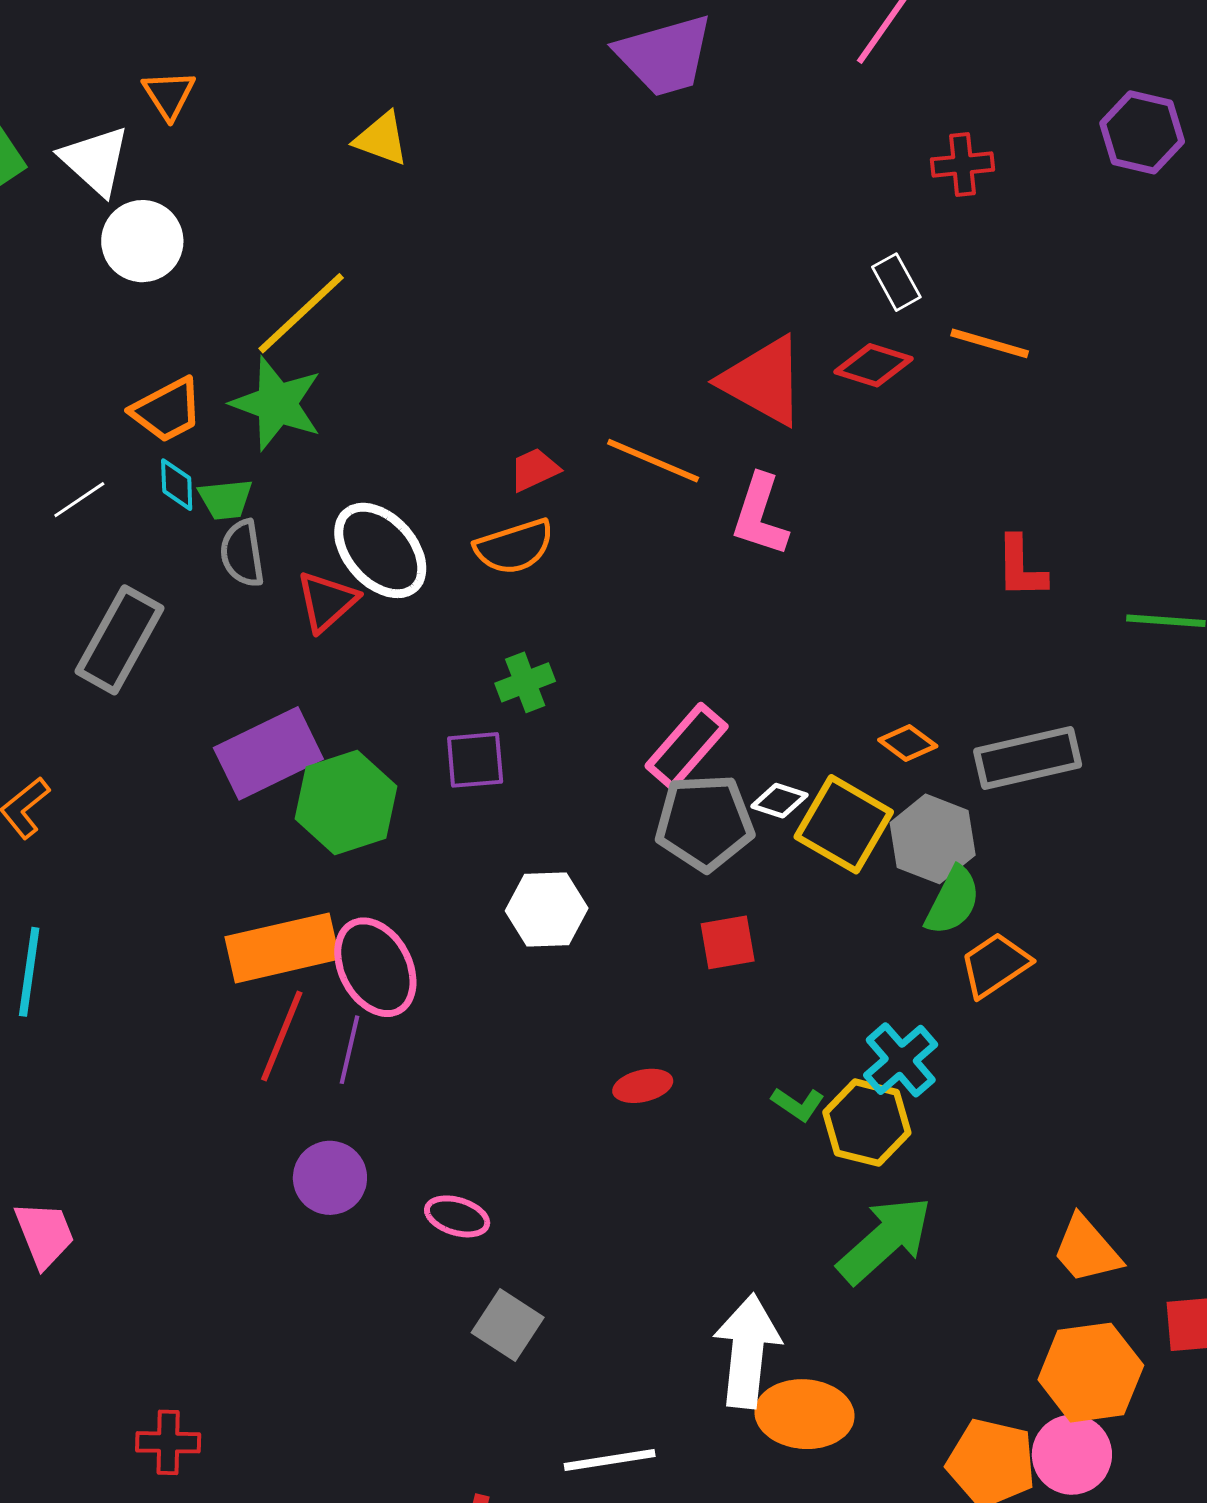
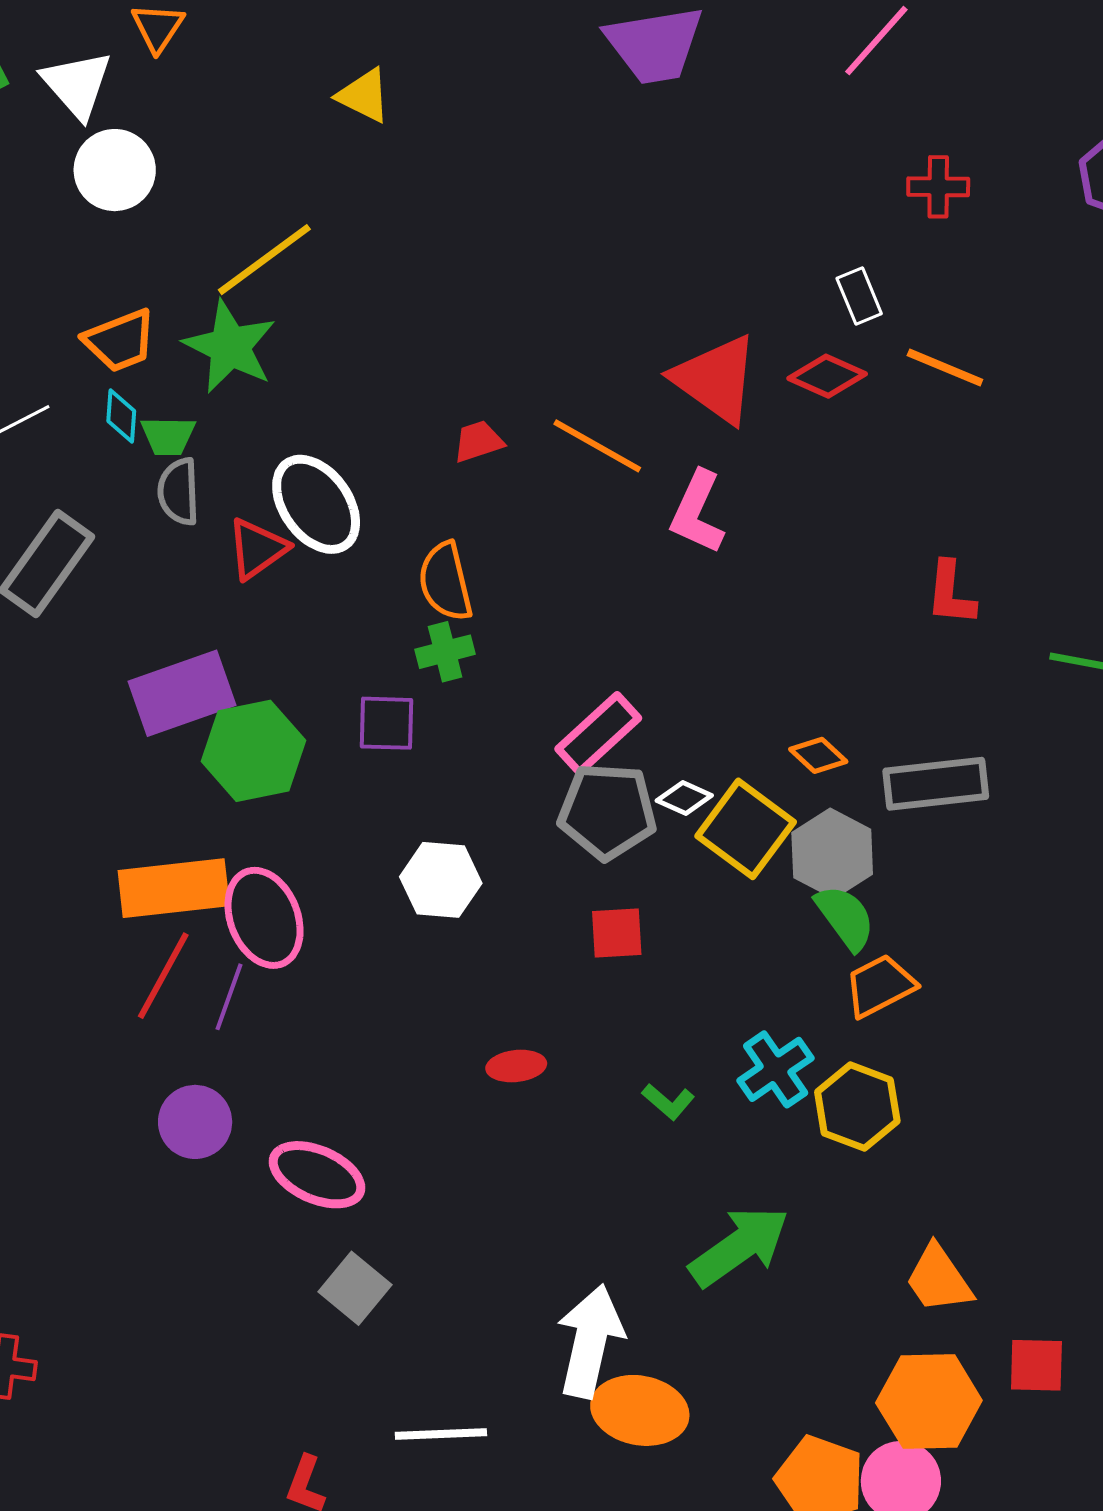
orange semicircle: (514, 547) -> (445, 582), moved, turned 88
green semicircle: (953, 901) -> (845, 917), turned -70
yellow hexagon: (867, 1123) -> (857, 1107), moved
pink ellipse: (457, 1216) -> (317, 1175), size x1.5

